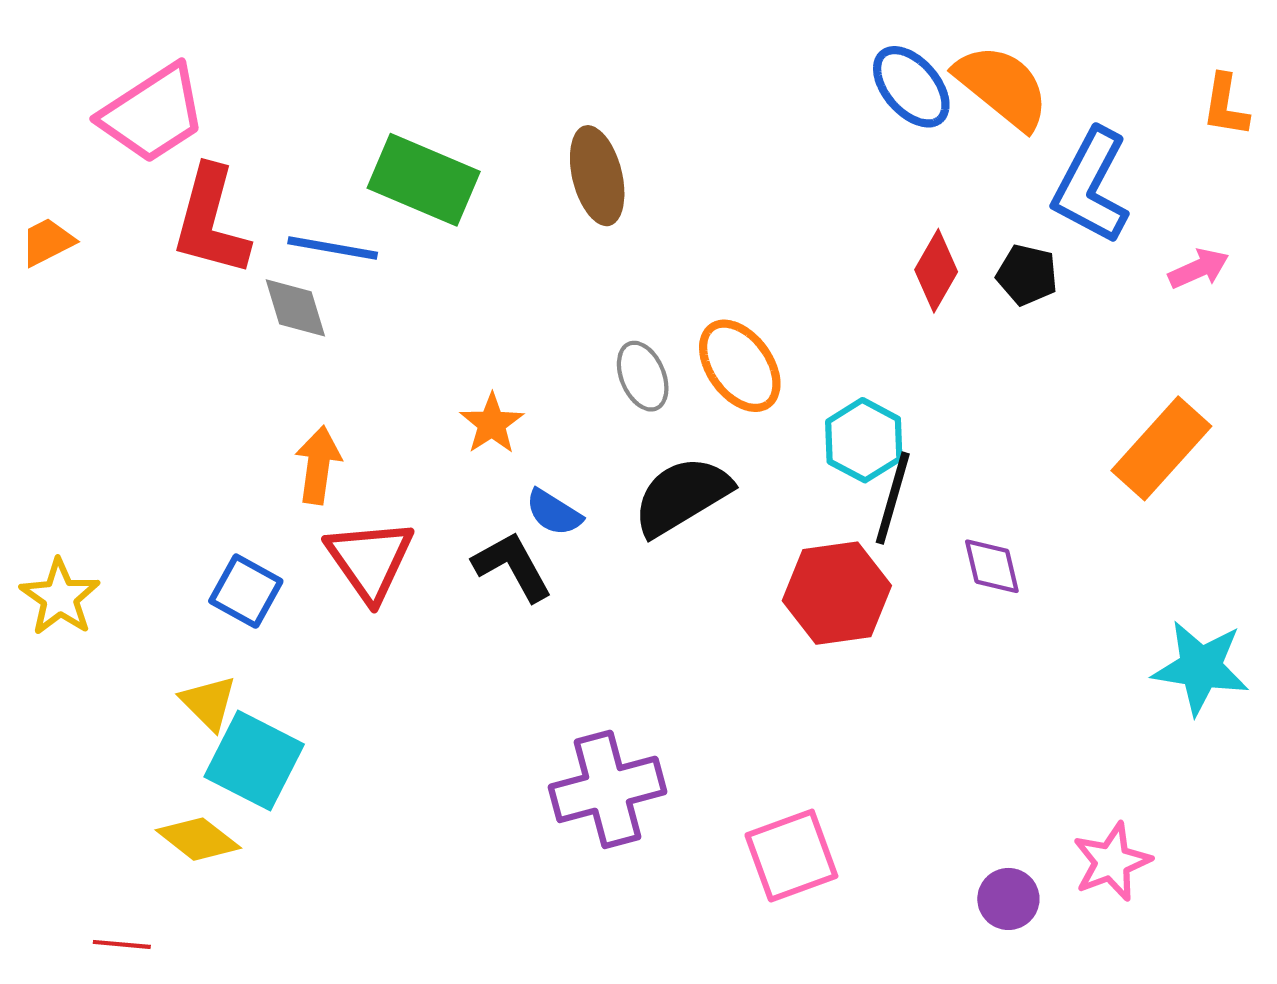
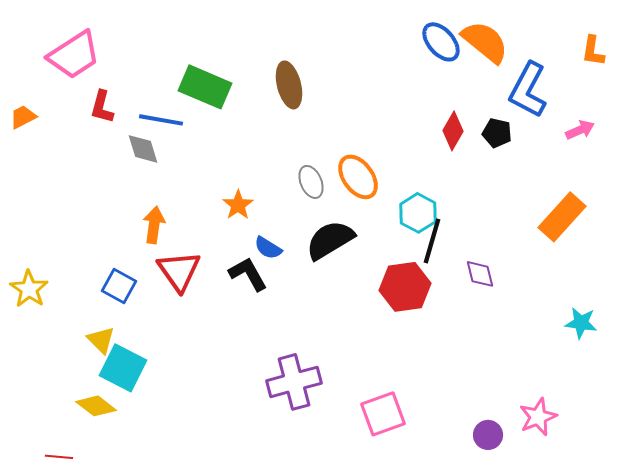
red L-shape: (211, 221) -> (102, 107), size x0.6
cyan star: (1201, 668) -> (581, 323), size x0.7

